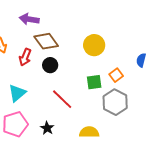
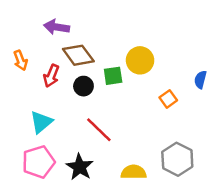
green square: (94, 82) -> (113, 76), moved
gray hexagon: (115, 102) -> (177, 159), moved
black star: (47, 128) -> (80, 167), size x1.5

